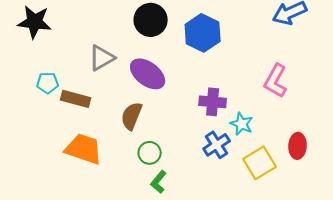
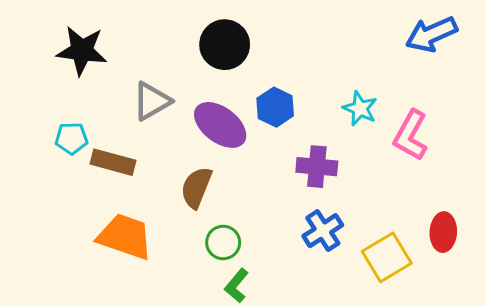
black star: (35, 22) -> (82, 51), moved
blue hexagon: (203, 33) -> (275, 107), moved, size x0.7
cyan star: (242, 124) -> (360, 109), moved

